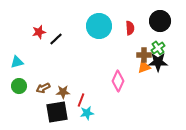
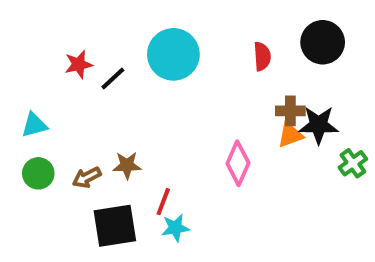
cyan circle: (99, 26) -> (173, 54), moved
green cross: (158, 48) -> (353, 163), moved
brown star: (63, 92) -> (127, 165), moved

